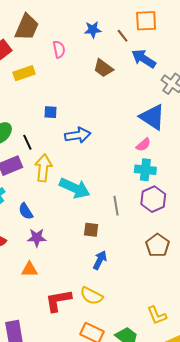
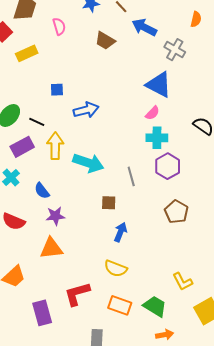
black line: (27, 142) -> (37, 122), turned -35
orange triangle: (29, 269) -> (51, 248), size x1.4
red L-shape: (58, 301) -> (77, 294), moved

